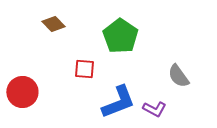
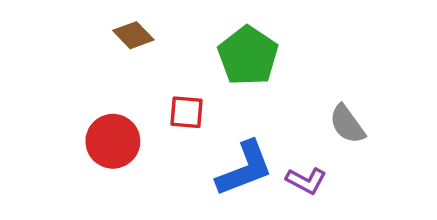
red circle: (22, 92) -> (113, 141), moved

